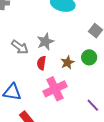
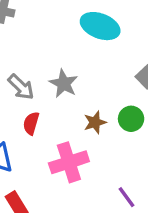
gray star: (45, 42) -> (64, 84), turned -30
red semicircle: (41, 63) -> (31, 123), moved

